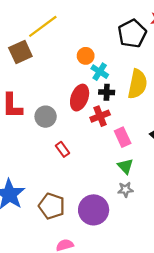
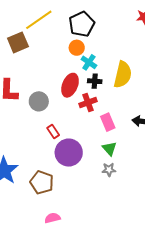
black pentagon: (132, 34) -> (82, 24), moved
purple circle: (94, 210) -> (69, 153), moved

